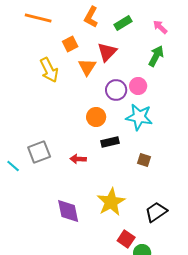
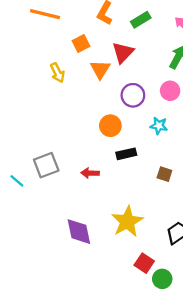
yellow arrow: (49, 70) -> (57, 73), size x0.7
pink circle: (138, 86) -> (170, 91), moved
cyan star: (139, 117) -> (159, 126), size x0.6

